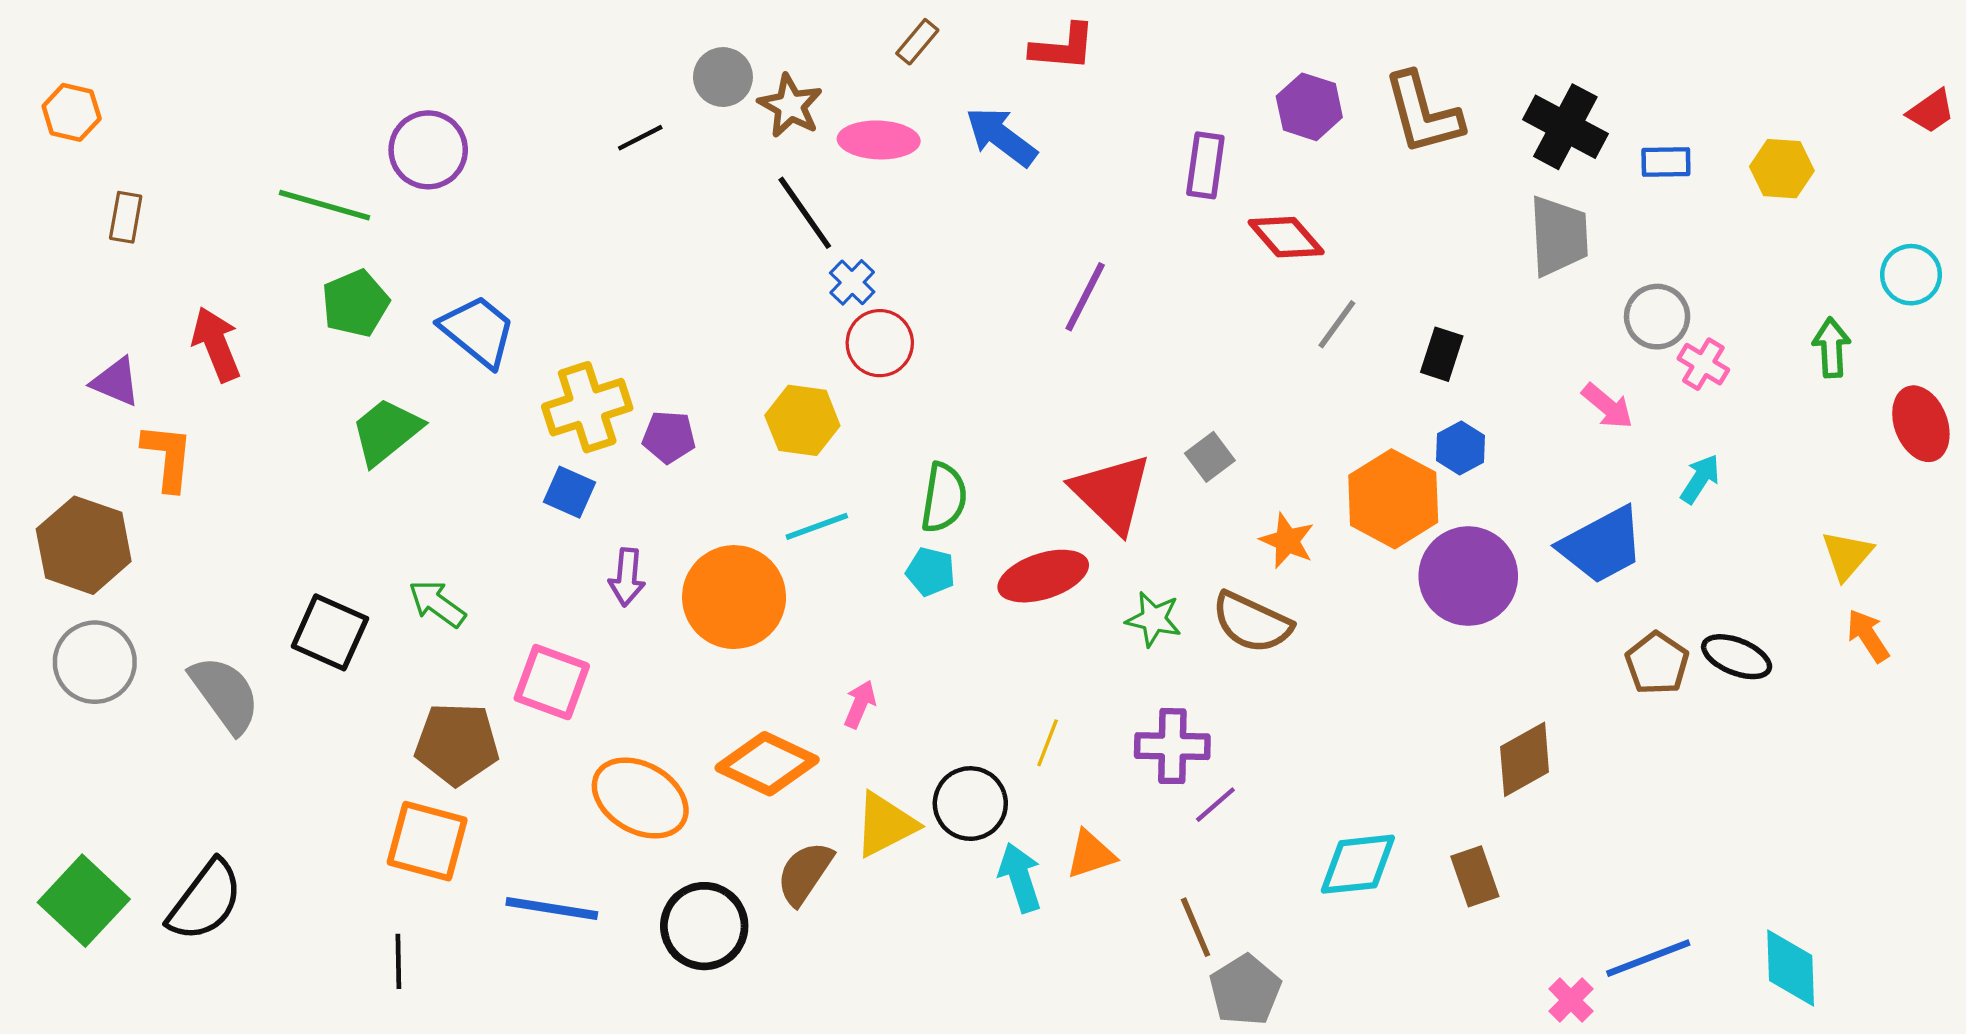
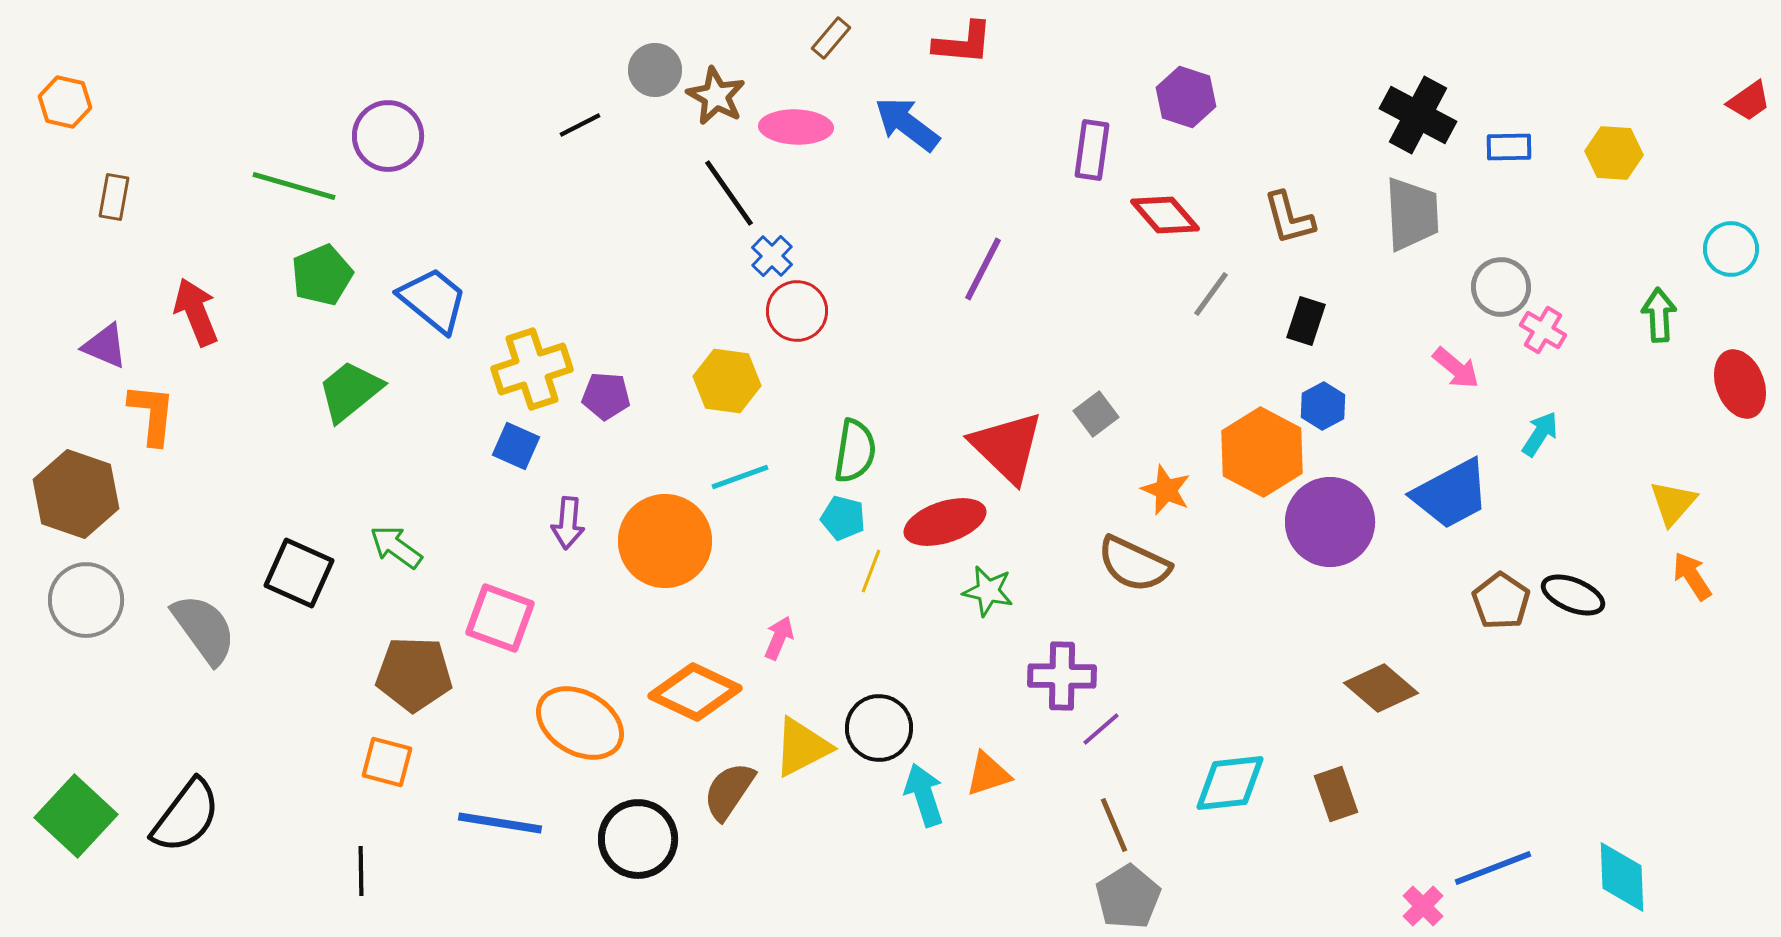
brown L-shape: (1423, 113) -> (1289, 218), moved, size x0.7
green star: (1154, 619) -> (988, 591), moved
yellow line: (1048, 743) -> (871, 571), moved
brown diamond: (1525, 759) -> (1381, 688), turned 70
orange square: (427, 841) -> (387, 762), size x0.7
brown line: (1196, 927) -> (1114, 825), moved

